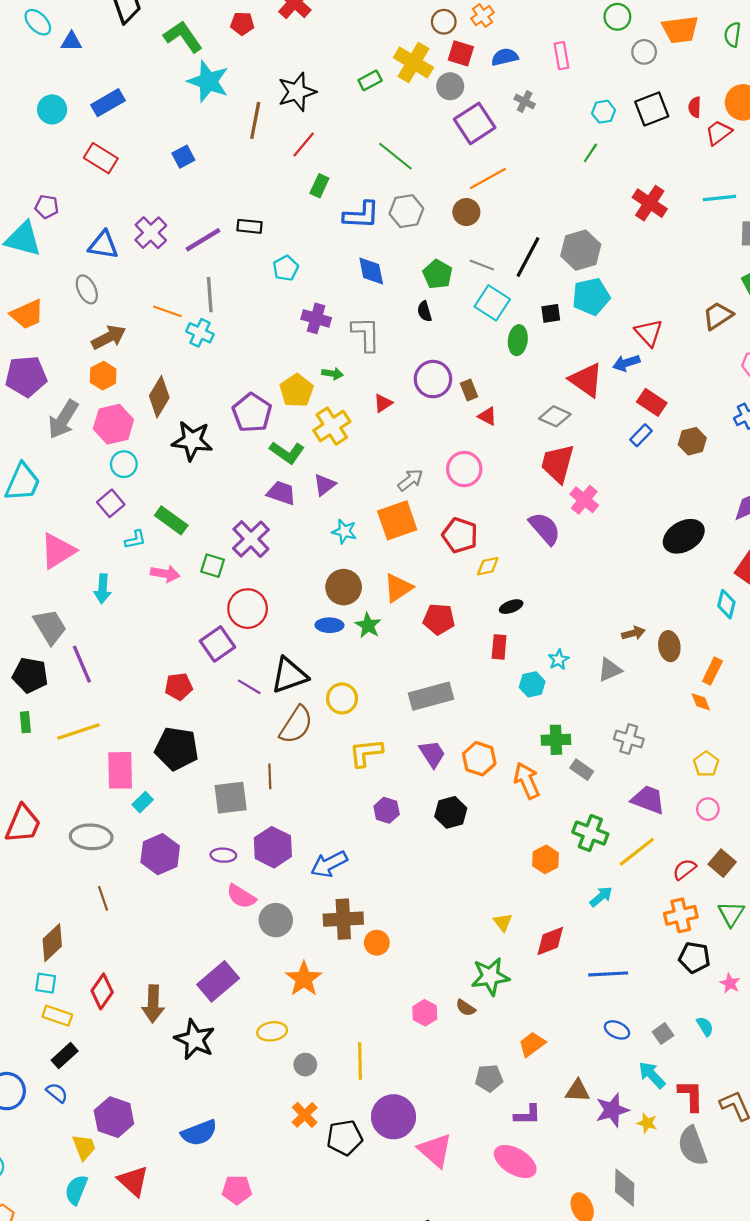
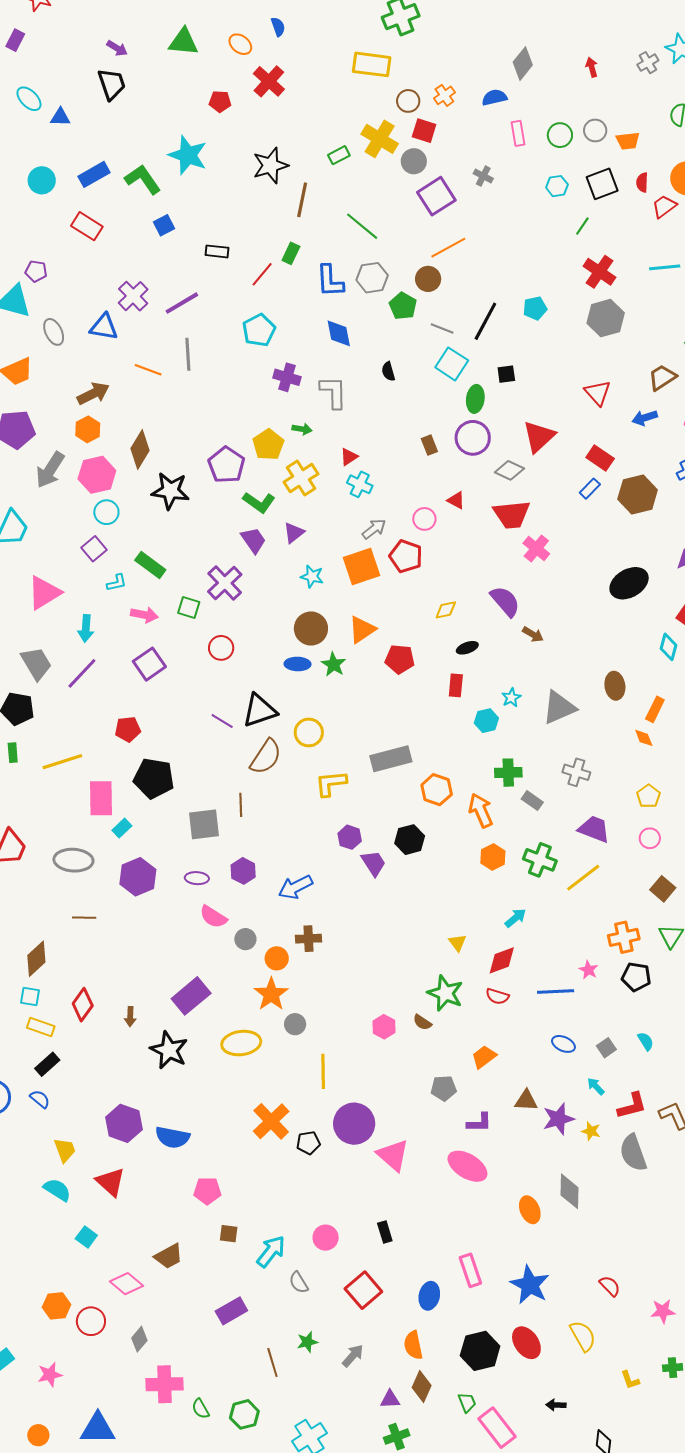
green circle: (617, 17) -> (560, 135), moved
orange trapezoid: (680, 30) -> (628, 141), moved, size x0.7
green L-shape: (183, 37) -> (143, 179), moved
blue semicircle: (505, 57) -> (494, 97), moved
brown line: (255, 120) -> (302, 200), moved
red line: (304, 145) -> (262, 274), moved
green line: (590, 153) -> (582, 226), moved
blue L-shape: (361, 215) -> (330, 281), turned 84
black rectangle: (250, 226) -> (217, 251), moved
blue triangle: (103, 245) -> (104, 327), moved
gray hexagon: (581, 250) -> (606, 318), moved
cyan pentagon: (286, 268) -> (259, 330), size x1.4
green pentagon: (438, 274) -> (403, 306), moved
gray ellipse: (87, 289) -> (54, 332), moved
cyan pentagon: (591, 297) -> (535, 308), moved, size x0.7
cyan cross: (200, 333) -> (360, 484), moved
blue arrow: (626, 363) -> (645, 418), moved
purple circle: (433, 379) -> (473, 438), moved
red triangle: (586, 380) -> (539, 436), turned 42
red triangle: (487, 416) -> (456, 500), moved
brown hexagon: (692, 441) -> (638, 494), size x1.5
red trapezoid: (558, 464) -> (512, 514), turned -111
pink circle: (464, 469) -> (424, 519), size x0.7
purple trapezoid: (281, 493) -> (253, 540), turned 36
purple semicircle: (545, 528) -> (505, 601), moved
red pentagon: (460, 535) -> (406, 556), moved
red circle: (248, 609) -> (221, 648), size x0.7
brown arrow: (633, 633) -> (533, 634), moved, turned 45
purple square: (217, 644) -> (149, 664), moved
purple line: (82, 664) -> (82, 673), moved, turned 66
gray triangle: (610, 670) -> (559, 708), size x1.5
red pentagon: (179, 687) -> (128, 729), moved
gray rectangle: (431, 696) -> (391, 759), moved
purple trapezoid: (432, 754) -> (374, 863), moved
purple hexagon: (273, 847) -> (243, 871), size x0.7
orange hexagon: (546, 859) -> (493, 857), moved
red semicircle: (684, 869) -> (497, 996), moved, turned -125
cyan arrow: (601, 897) -> (515, 918), moved
brown line: (103, 898) -> (84, 918), turned -70
brown cross: (343, 919) -> (308, 939), size x0.7
gray circle: (276, 920) -> (245, 939), size x0.7
orange circle: (377, 943) -> (277, 958), moved
green star: (490, 976) -> (445, 993), turned 30
pink star: (730, 983) -> (588, 970), moved
brown arrow: (153, 1004) -> (130, 1017), size x0.6
yellow ellipse: (272, 1031) -> (241, 1043), size x1.4
gray circle: (305, 1065) -> (295, 1024), moved
cyan arrow: (652, 1075) -> (596, 1086), size x0.7
red L-shape: (691, 1096) -> (632, 1106), turned 76
orange cross: (305, 1115) -> (271, 1121), size x1.5
purple hexagon: (114, 1117) -> (124, 1123), moved
blue semicircle: (199, 1133) -> (172, 1137), turned 32
black pentagon: (345, 1138) -> (308, 1143), size x0.7
cyan semicircle: (76, 1190) -> (57, 1190), turned 100

